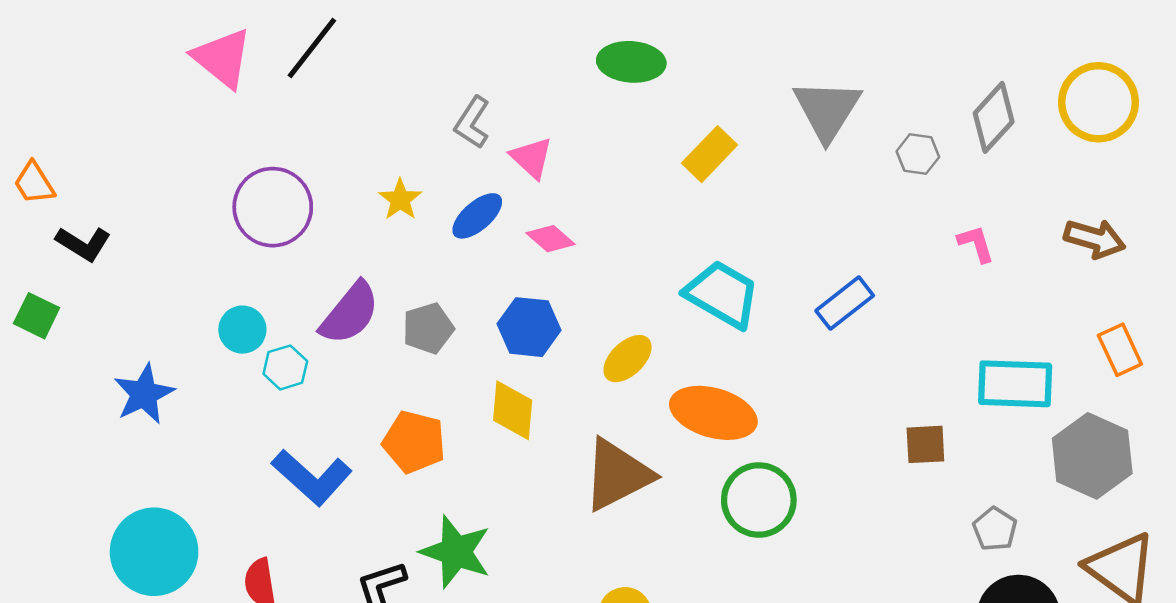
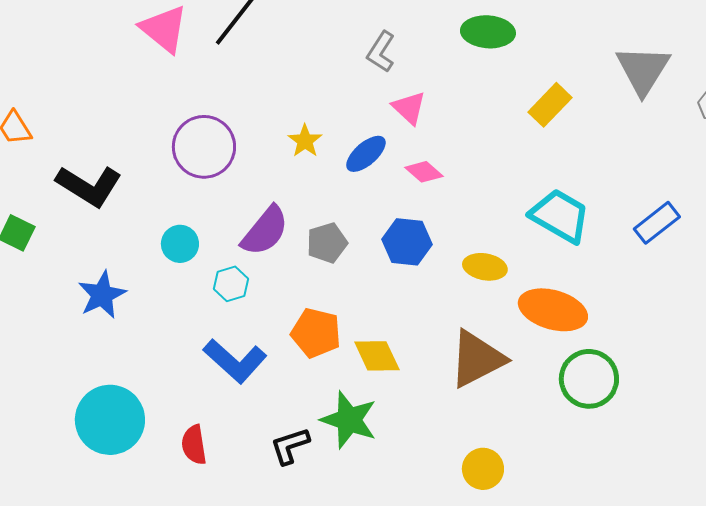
gray L-shape: (472, 122) -> (381, 52), moved
black L-shape: (83, 244) -> (89, 186), moved, size x1.5
yellow ellipse: (628, 359) -> (485, 267), turned 54
cyan hexagon: (285, 367) -> (231, 284), moved
yellow diamond: (513, 410) -> (377, 356), moved, turned -30

